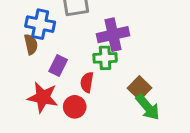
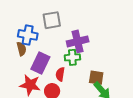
purple rectangle: (58, 65) -> (40, 63), size x1.5
brown square: (139, 88) -> (96, 78), turned -35

